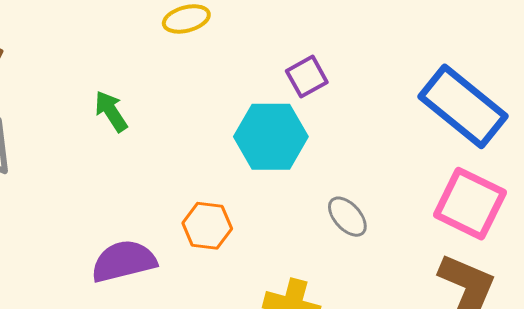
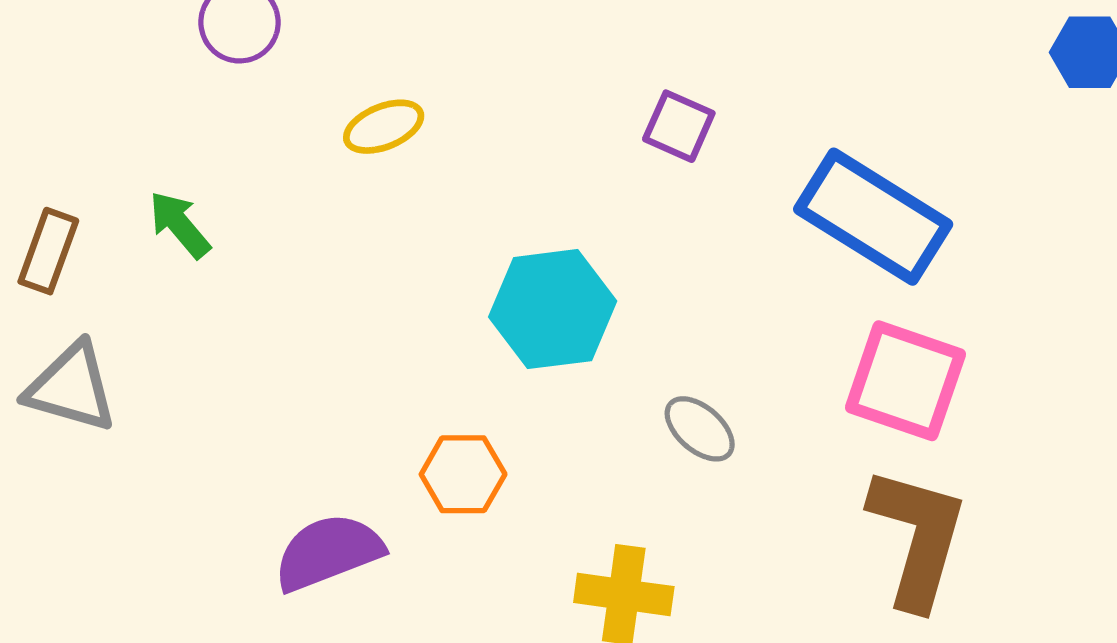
purple square: (307, 77) -> (679, 126), moved, turned -30
green arrow: (111, 111) -> (180, 225), moved

